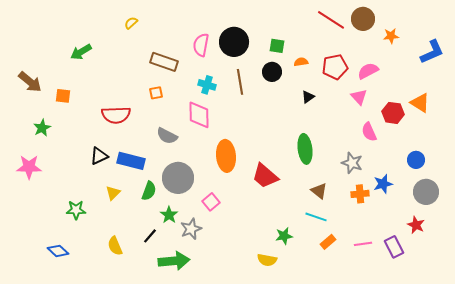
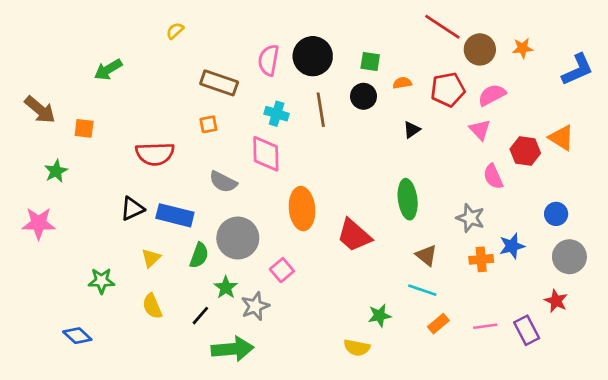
brown circle: (363, 19) -> (480, 49), moved
yellow semicircle: (115, 246) -> (152, 306), moved

